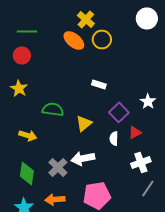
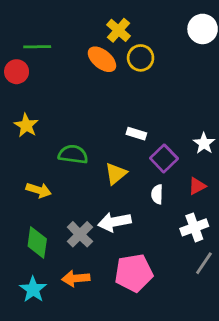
red circle: (22, 55) -> (17, 72), moved
white rectangle: (99, 84) -> (136, 134), moved
red triangle: (135, 132) -> (197, 186), moved

